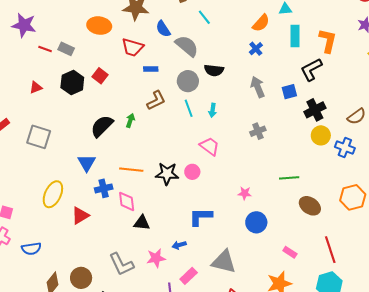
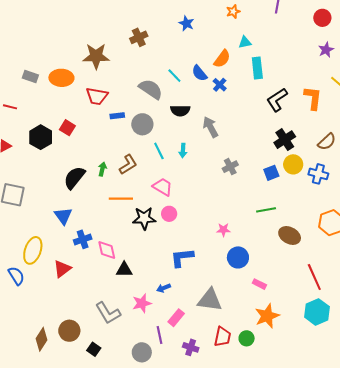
cyan line: (204, 17) -> (174, 76), moved
blue semicircle: (163, 29) -> (199, 73), moved
orange L-shape: (328, 41) -> (313, 98), moved
gray rectangle: (66, 49) -> (30, 76), moved
gray circle: (188, 81) -> (142, 124), moved
gray arrow: (258, 87) -> (210, 127), moved
blue square: (289, 92) -> (271, 173), moved
brown L-shape: (156, 101) -> (128, 165), moved
pink trapezoid: (210, 146) -> (163, 187), moved
orange line: (131, 170) -> (121, 199), moved
blue semicircle: (31, 249) -> (16, 276), moved, turned -108
pink rectangle: (290, 252) -> (259, 284), moved

